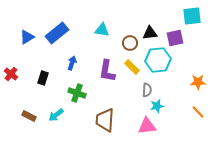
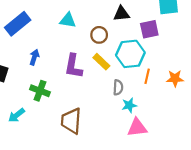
black triangle: (150, 33) -> (121, 14), moved
orange line: (198, 112) -> (147, 76), moved, turned 56
pink triangle: (147, 126) -> (137, 128), moved

